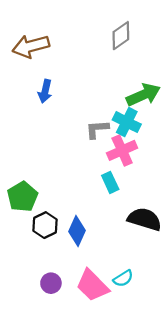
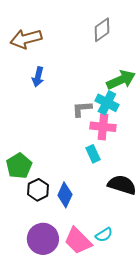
pink cross: (122, 150) -> (103, 127), turned 30
purple circle: (51, 283) -> (43, 239), size x1.8

